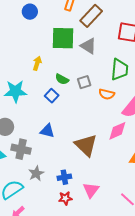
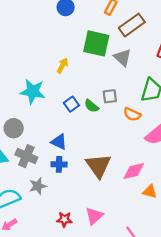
green semicircle: (62, 79) -> (91, 106), moved
pink diamond: (117, 131) -> (134, 171), moved
blue cross: (64, 177) -> (59, 164), moved

